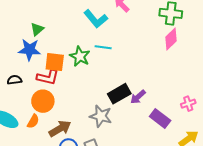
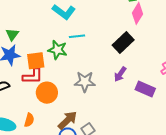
black rectangle: (119, 94) -> (123, 42), moved
orange circle: (43, 101) -> (47, 93), moved
gray star: (101, 116) -> (85, 82), moved
brown arrow: (60, 129) -> (68, 120), moved

